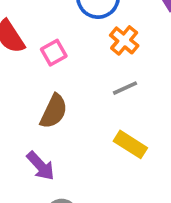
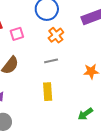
yellow rectangle: (130, 144) -> (48, 92), turned 42

